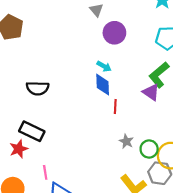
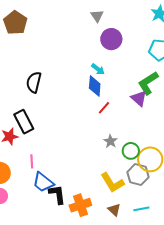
black semicircle: (38, 88) -> (34, 82), turned 95
red line: (115, 107) -> (104, 108), turned 32
black rectangle: (32, 131) -> (24, 122), turned 30

